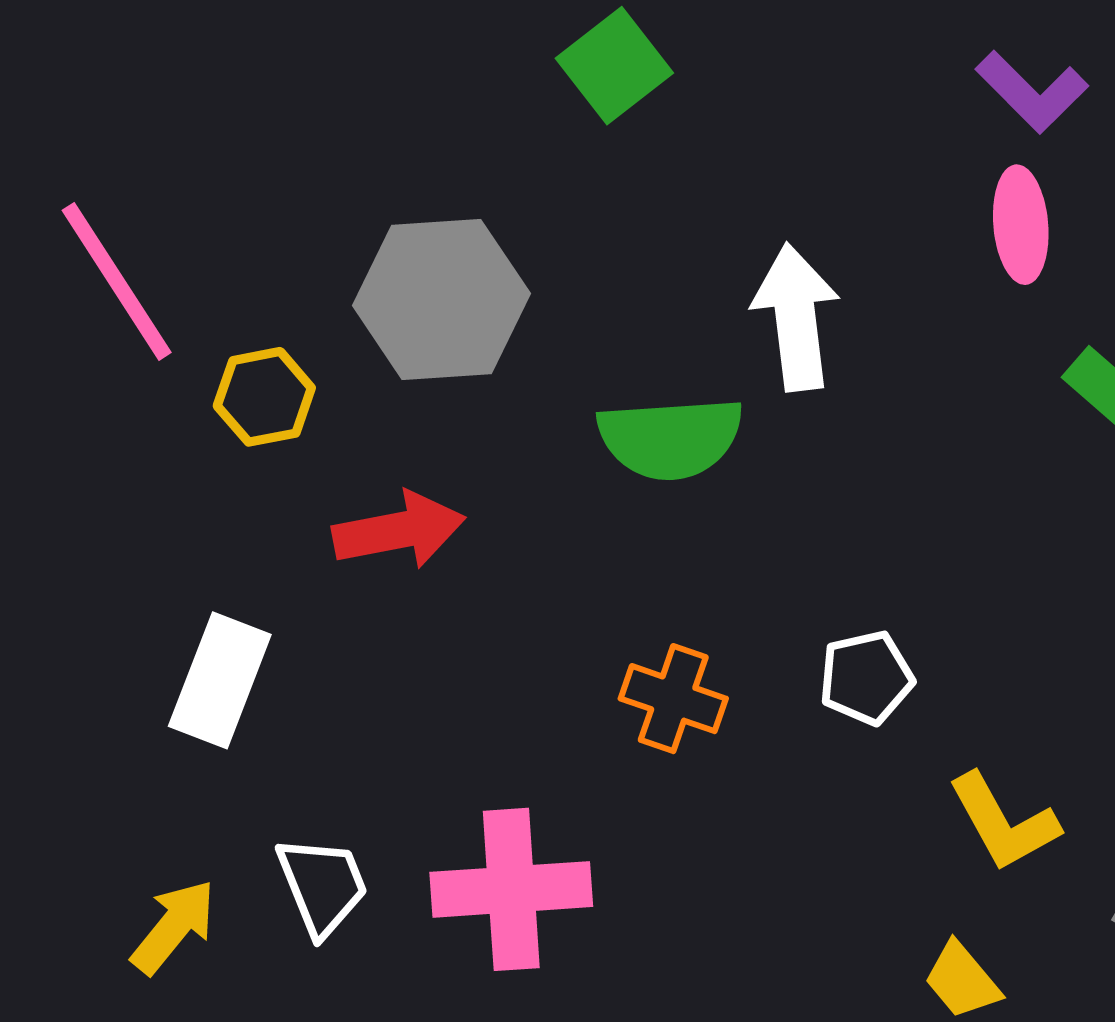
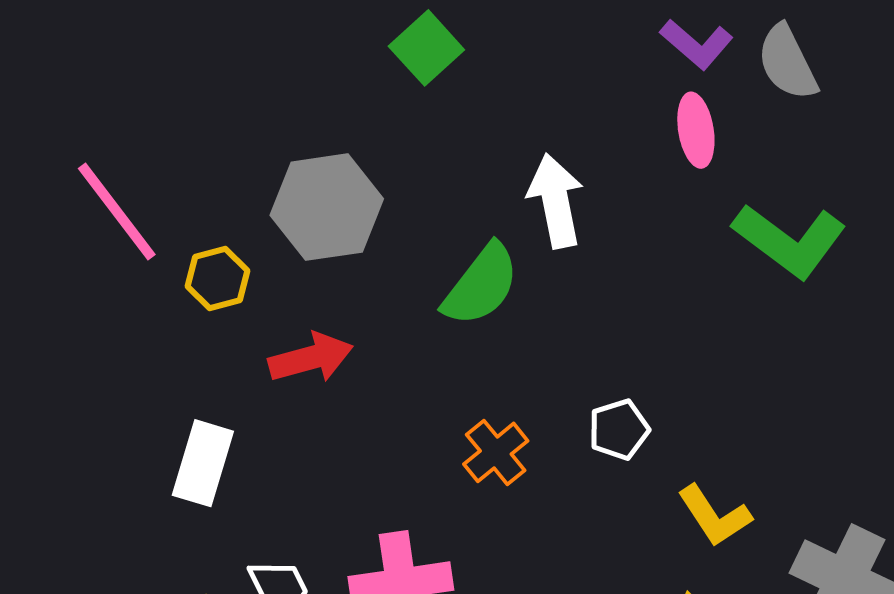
green semicircle: (670, 438) -> (481, 285), turned -44
orange cross: (673, 699) -> (496, 452), turned 36

